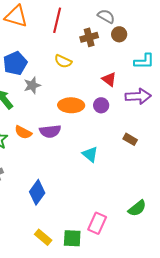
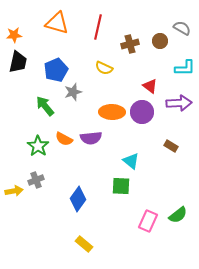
gray semicircle: (106, 16) -> (182, 28), moved
purple circle: (101, 105) -> (142, 112), size x1.5
pink rectangle: (97, 223) -> (148, 221), moved
green square: (72, 238) -> (121, 186), moved

